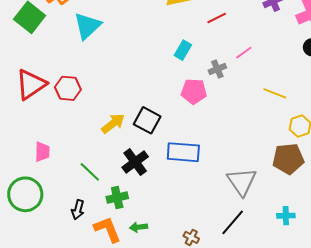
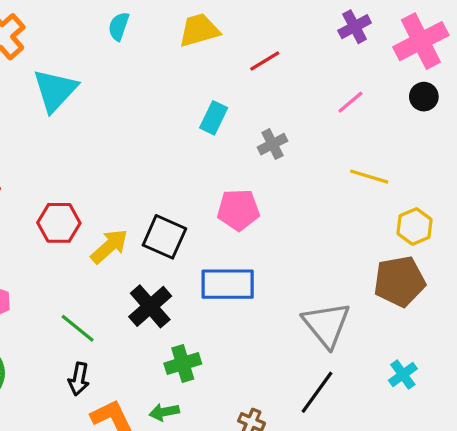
pink line: (244, 53) -> (350, 102), moved
red hexagon: (68, 88) -> (59, 223), moved
pink pentagon: (194, 91) -> (238, 210), moved
green cross: (117, 198) -> (183, 364), moved
black arrow: (78, 210) -> (79, 379), moved
cyan cross: (286, 216) -> (403, 375), turned -30

